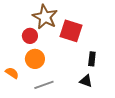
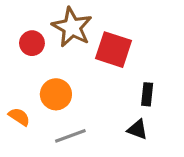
red circle: (30, 36) -> (32, 43), moved

